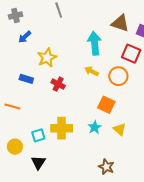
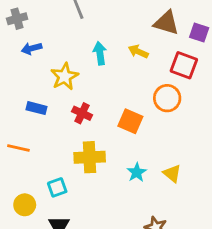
blue arrow: (25, 37) -> (32, 48), turned 32
cyan arrow: (95, 43) -> (100, 53), moved, size x0.7
yellow arrow: (92, 71) -> (138, 52), moved
orange square: (106, 105) -> (130, 121), moved
yellow cross: (62, 128) -> (90, 157), moved

